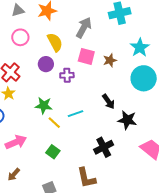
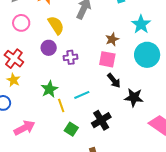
pink square: (86, 56) -> (107, 59), moved
green star: (44, 105) -> (49, 89), turned -30
yellow line: (54, 123) -> (61, 105), turned 32
black cross: (104, 147) -> (101, 120), moved
green square: (53, 152) -> (71, 129), moved

